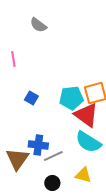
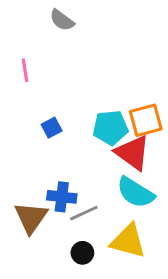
blue square: (31, 98) -> (52, 128), turned 32
yellow triangle: (83, 175) -> (128, 241), size x1.5

